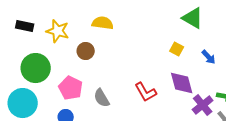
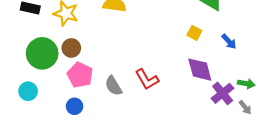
brown circle: (86, 51) -> (71, 48), moved
red L-shape: (146, 92) -> (147, 79), moved
cyan circle: (23, 103) -> (28, 91), size x0.6

